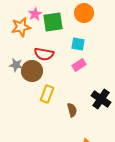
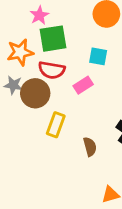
green square: (53, 22) -> (53, 39), moved
orange star: (21, 27) -> (20, 52), moved
pink rectangle: (79, 65) -> (83, 85), moved

